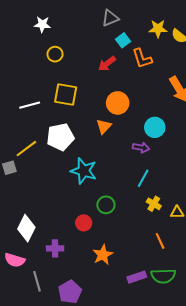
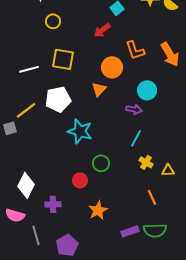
orange L-shape: (142, 58) -> (135, 50), moved

